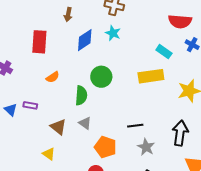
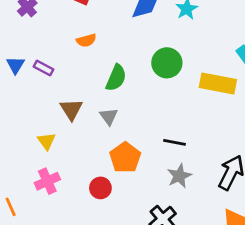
green circle: (101, 77) -> (167, 63), moved

